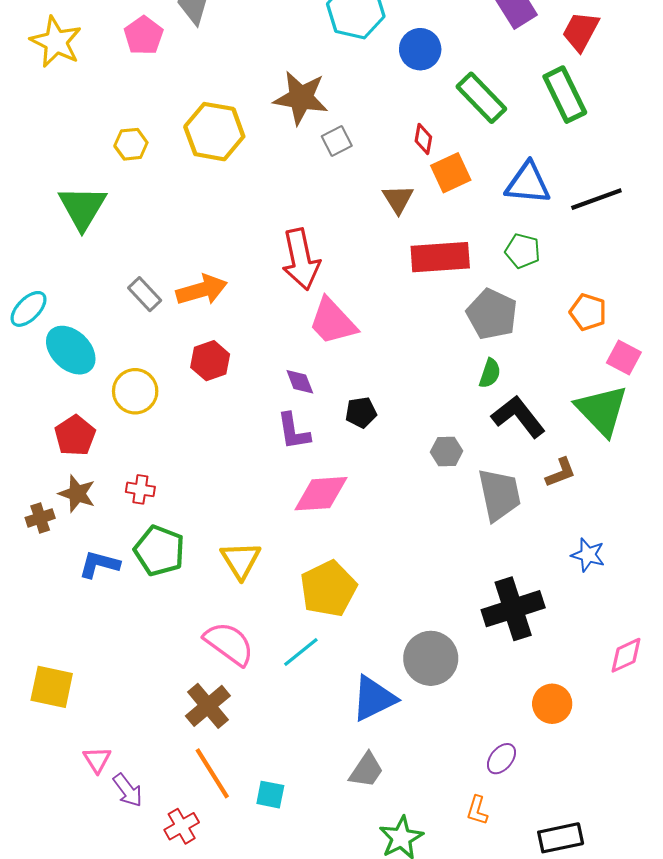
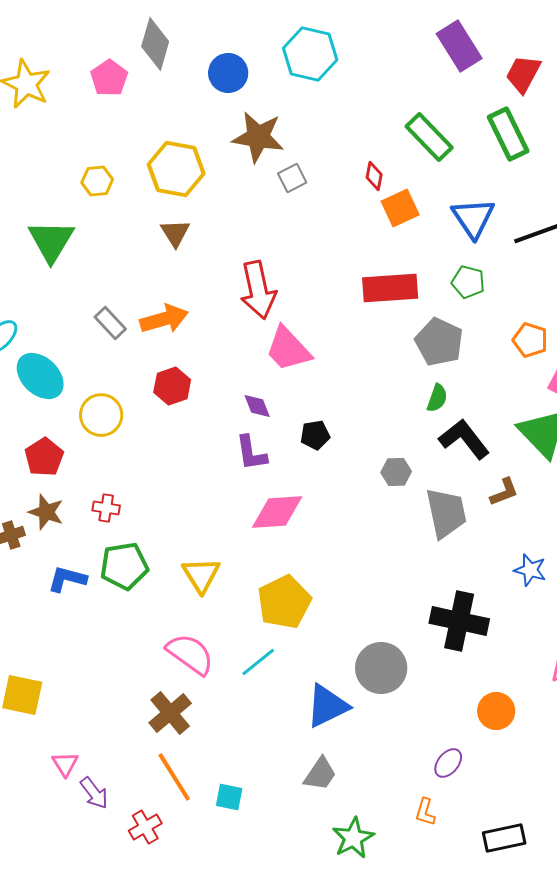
blue circle: (420, 49) -> (228, 73), moved
blue triangle: (528, 183) -> (473, 218), turned 51
brown triangle: (398, 199) -> (175, 233), moved
green pentagon: (159, 551) -> (124, 566), turned -30
black cross: (513, 609) -> (459, 621), turned 30

